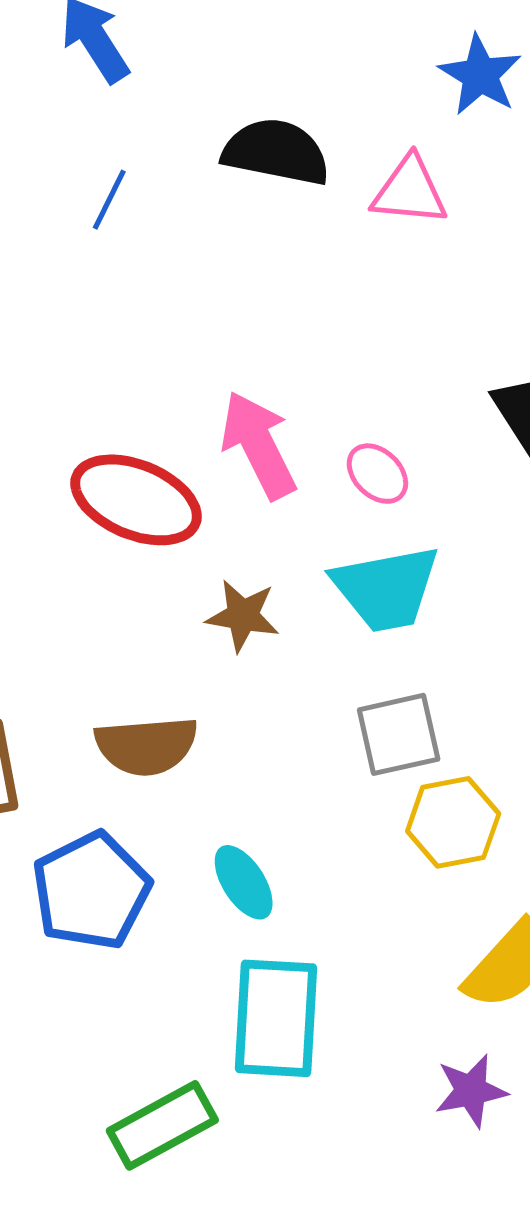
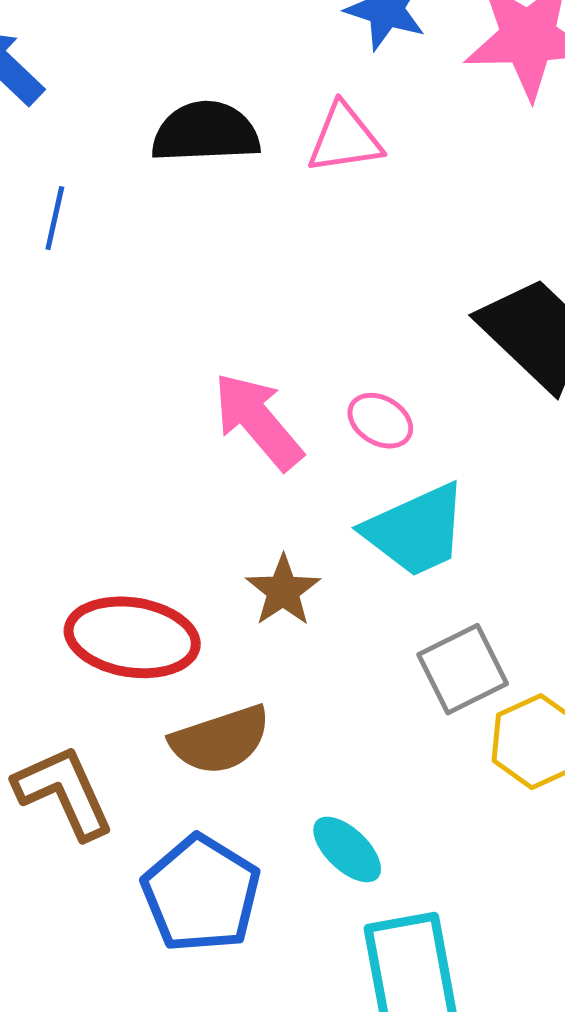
red ellipse: (136, 500) -> (132, 637), moved
brown star: (243, 616) -> (283, 591), turned -30

